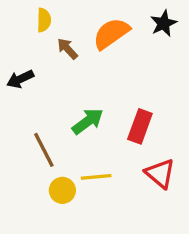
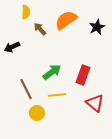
black star: (164, 23) -> (97, 27), moved
yellow line: (96, 177) -> (57, 95), moved

